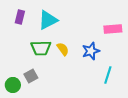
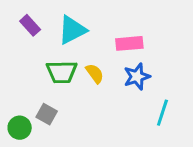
purple rectangle: (20, 17) -> (30, 25), turned -56
pink rectangle: (113, 29) -> (129, 43), moved
gray square: (31, 76) -> (47, 114), turned -32

